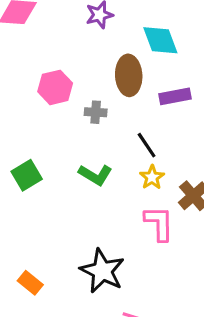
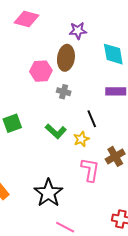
brown ellipse: (129, 75) -> (66, 58), moved
yellow star: (152, 177) -> (81, 139), moved

